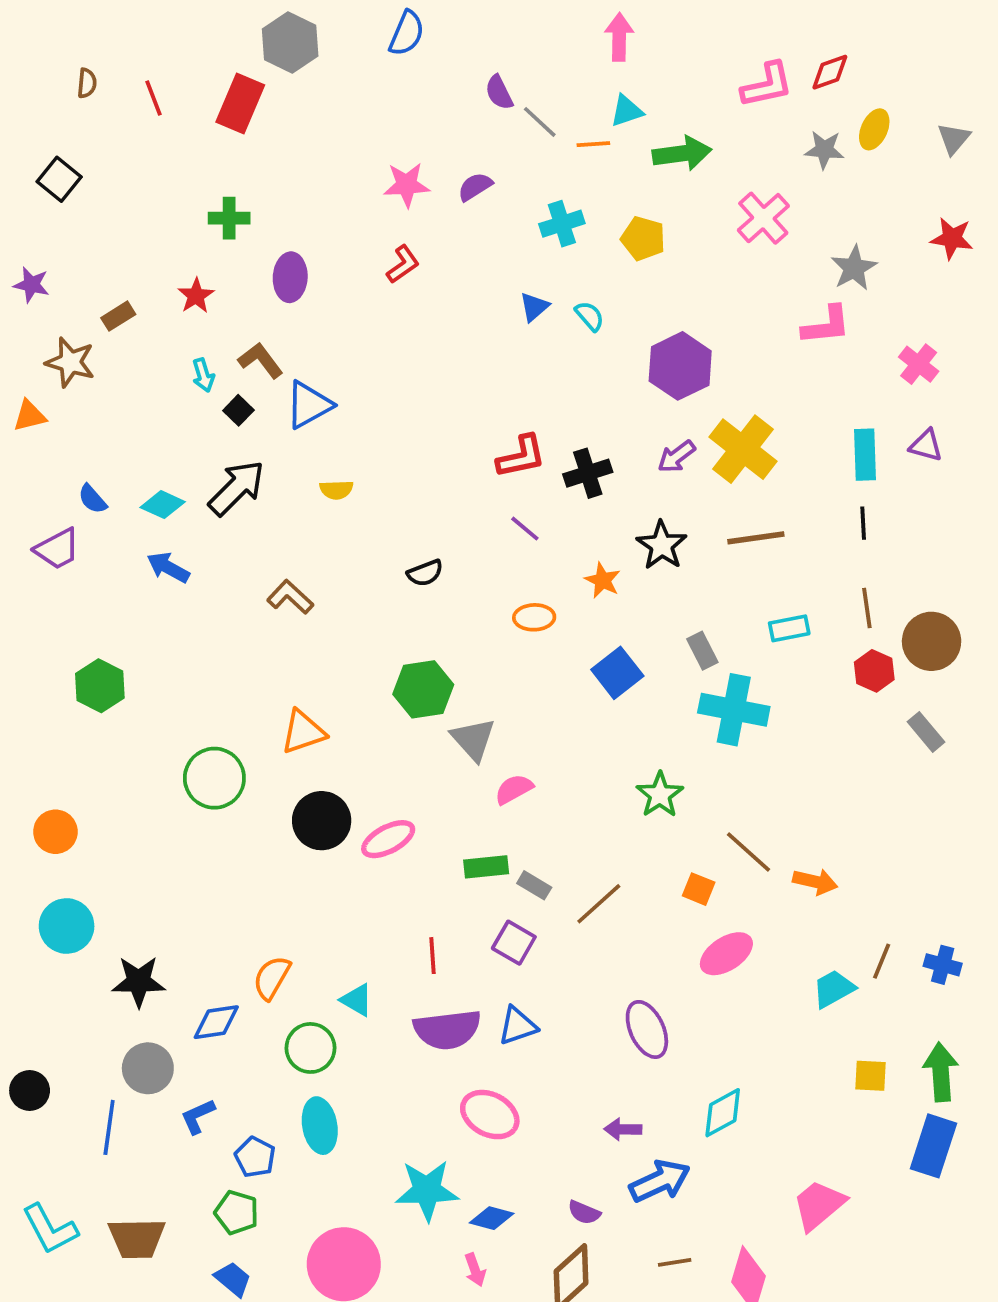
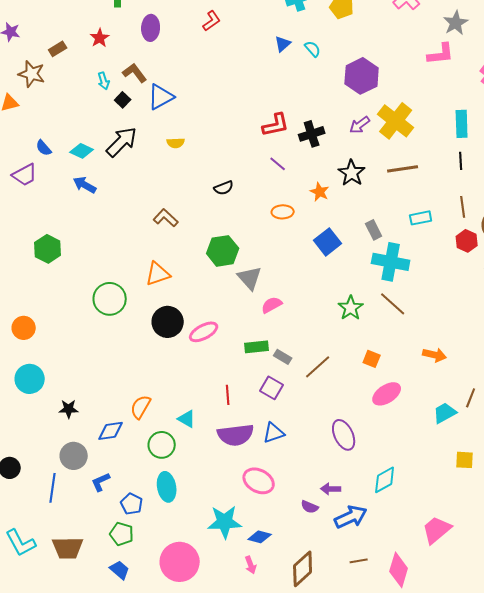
brown L-shape: (290, 597) -> (166, 218), moved
brown line: (749, 852) -> (393, 304), moved
black star: (139, 981) -> (69, 409), size x0.7
purple semicircle: (584, 1212) -> (310, 507), moved

